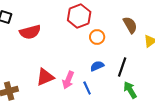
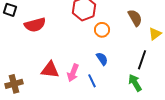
blue semicircle: (97, 66) -> (102, 59), turned 80
black line: (122, 67) -> (142, 60), moved
red triangle: (45, 77) -> (50, 70), turned 30

